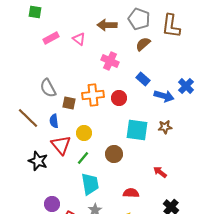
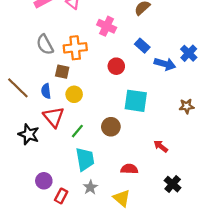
gray semicircle: (48, 88) -> (45, 45), moved
orange cross: (93, 95) -> (75, 48), moved
brown star: (165, 127) -> (187, 106), moved
yellow circle: (84, 133) -> (74, 94), moved

